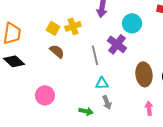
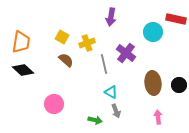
cyan circle: (132, 23) -> (153, 32), moved
yellow cross: (73, 26) -> (87, 43), moved
cyan triangle: (102, 83) -> (111, 92), turned 32

